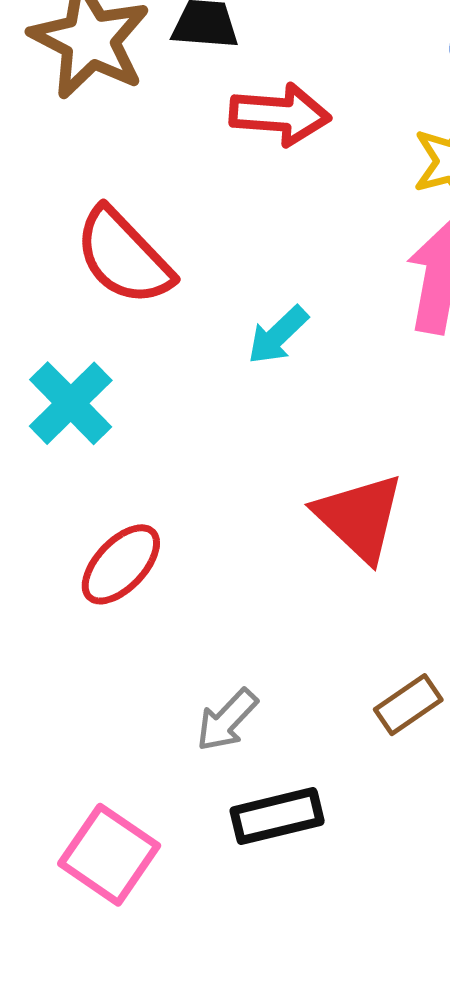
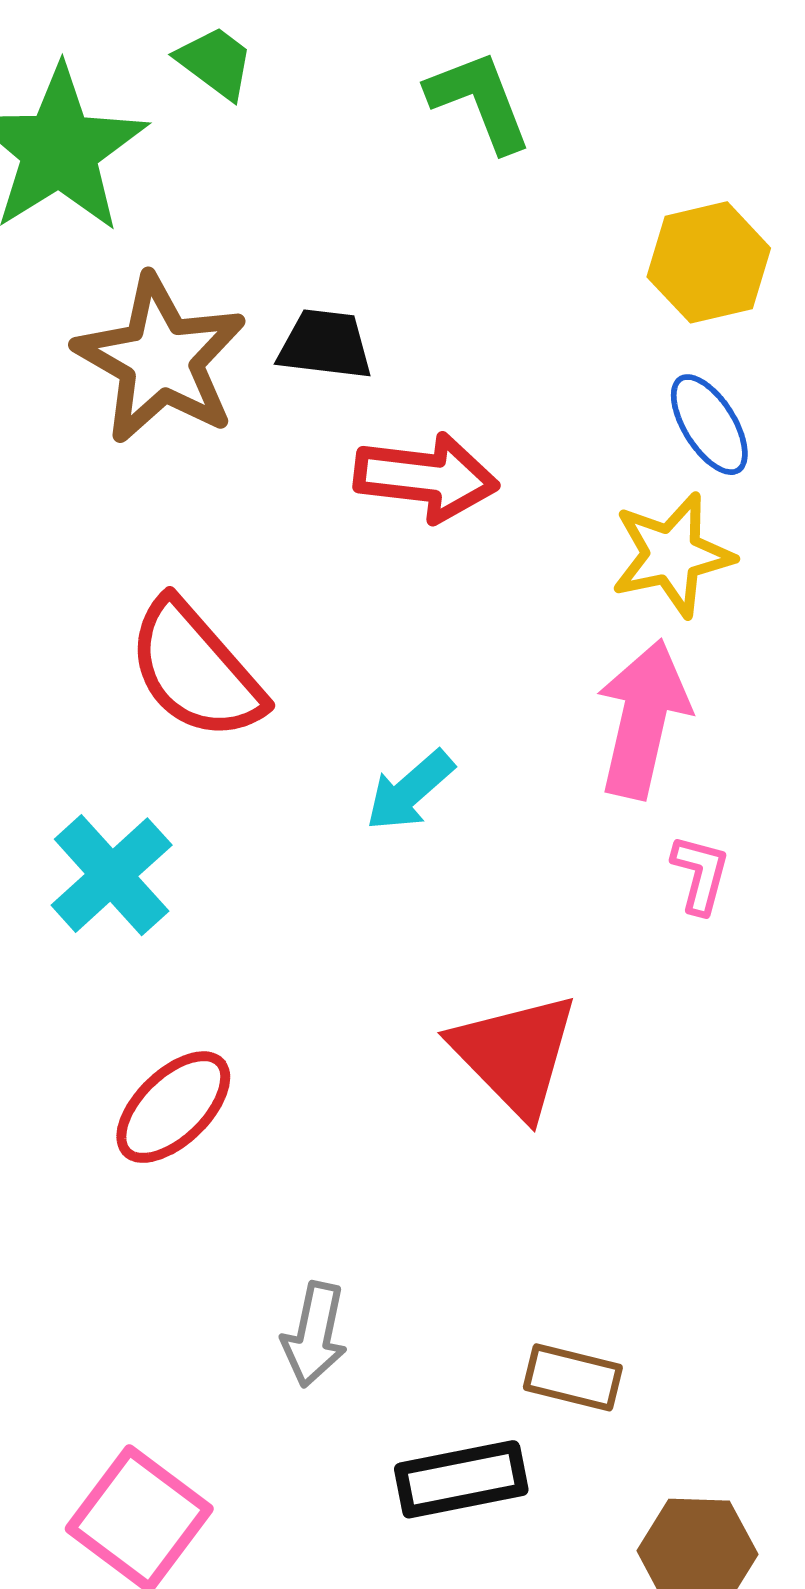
brown rectangle: (408, 705) -> (573, 1377), moved, turned 46
gray arrow: (227, 720) -> (315, 1334), turned -34
black rectangle: (277, 816) -> (461, 1479), moved

